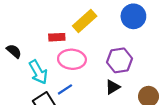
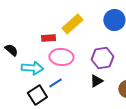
cyan arrow: (38, 72) -> (32, 68), turned -55

